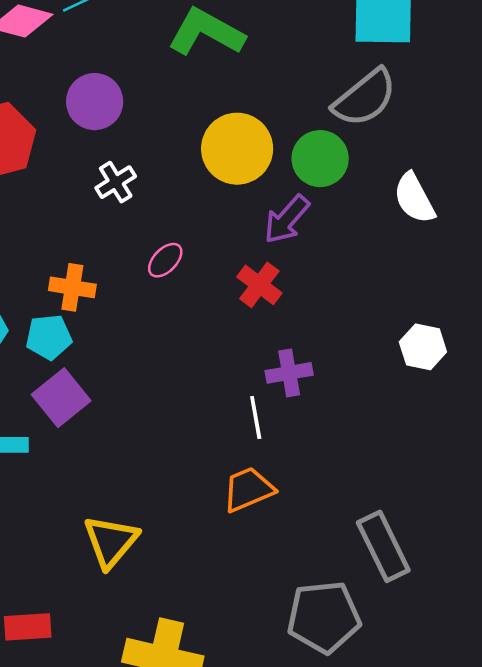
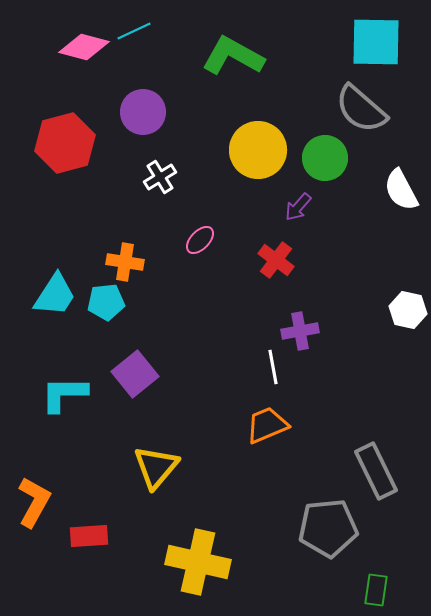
gray semicircle: (365, 98) -> (361, 109), turned 80
purple arrow: (287, 219) -> (298, 207), size x0.7
purple square: (61, 398) -> (135, 374), moved

